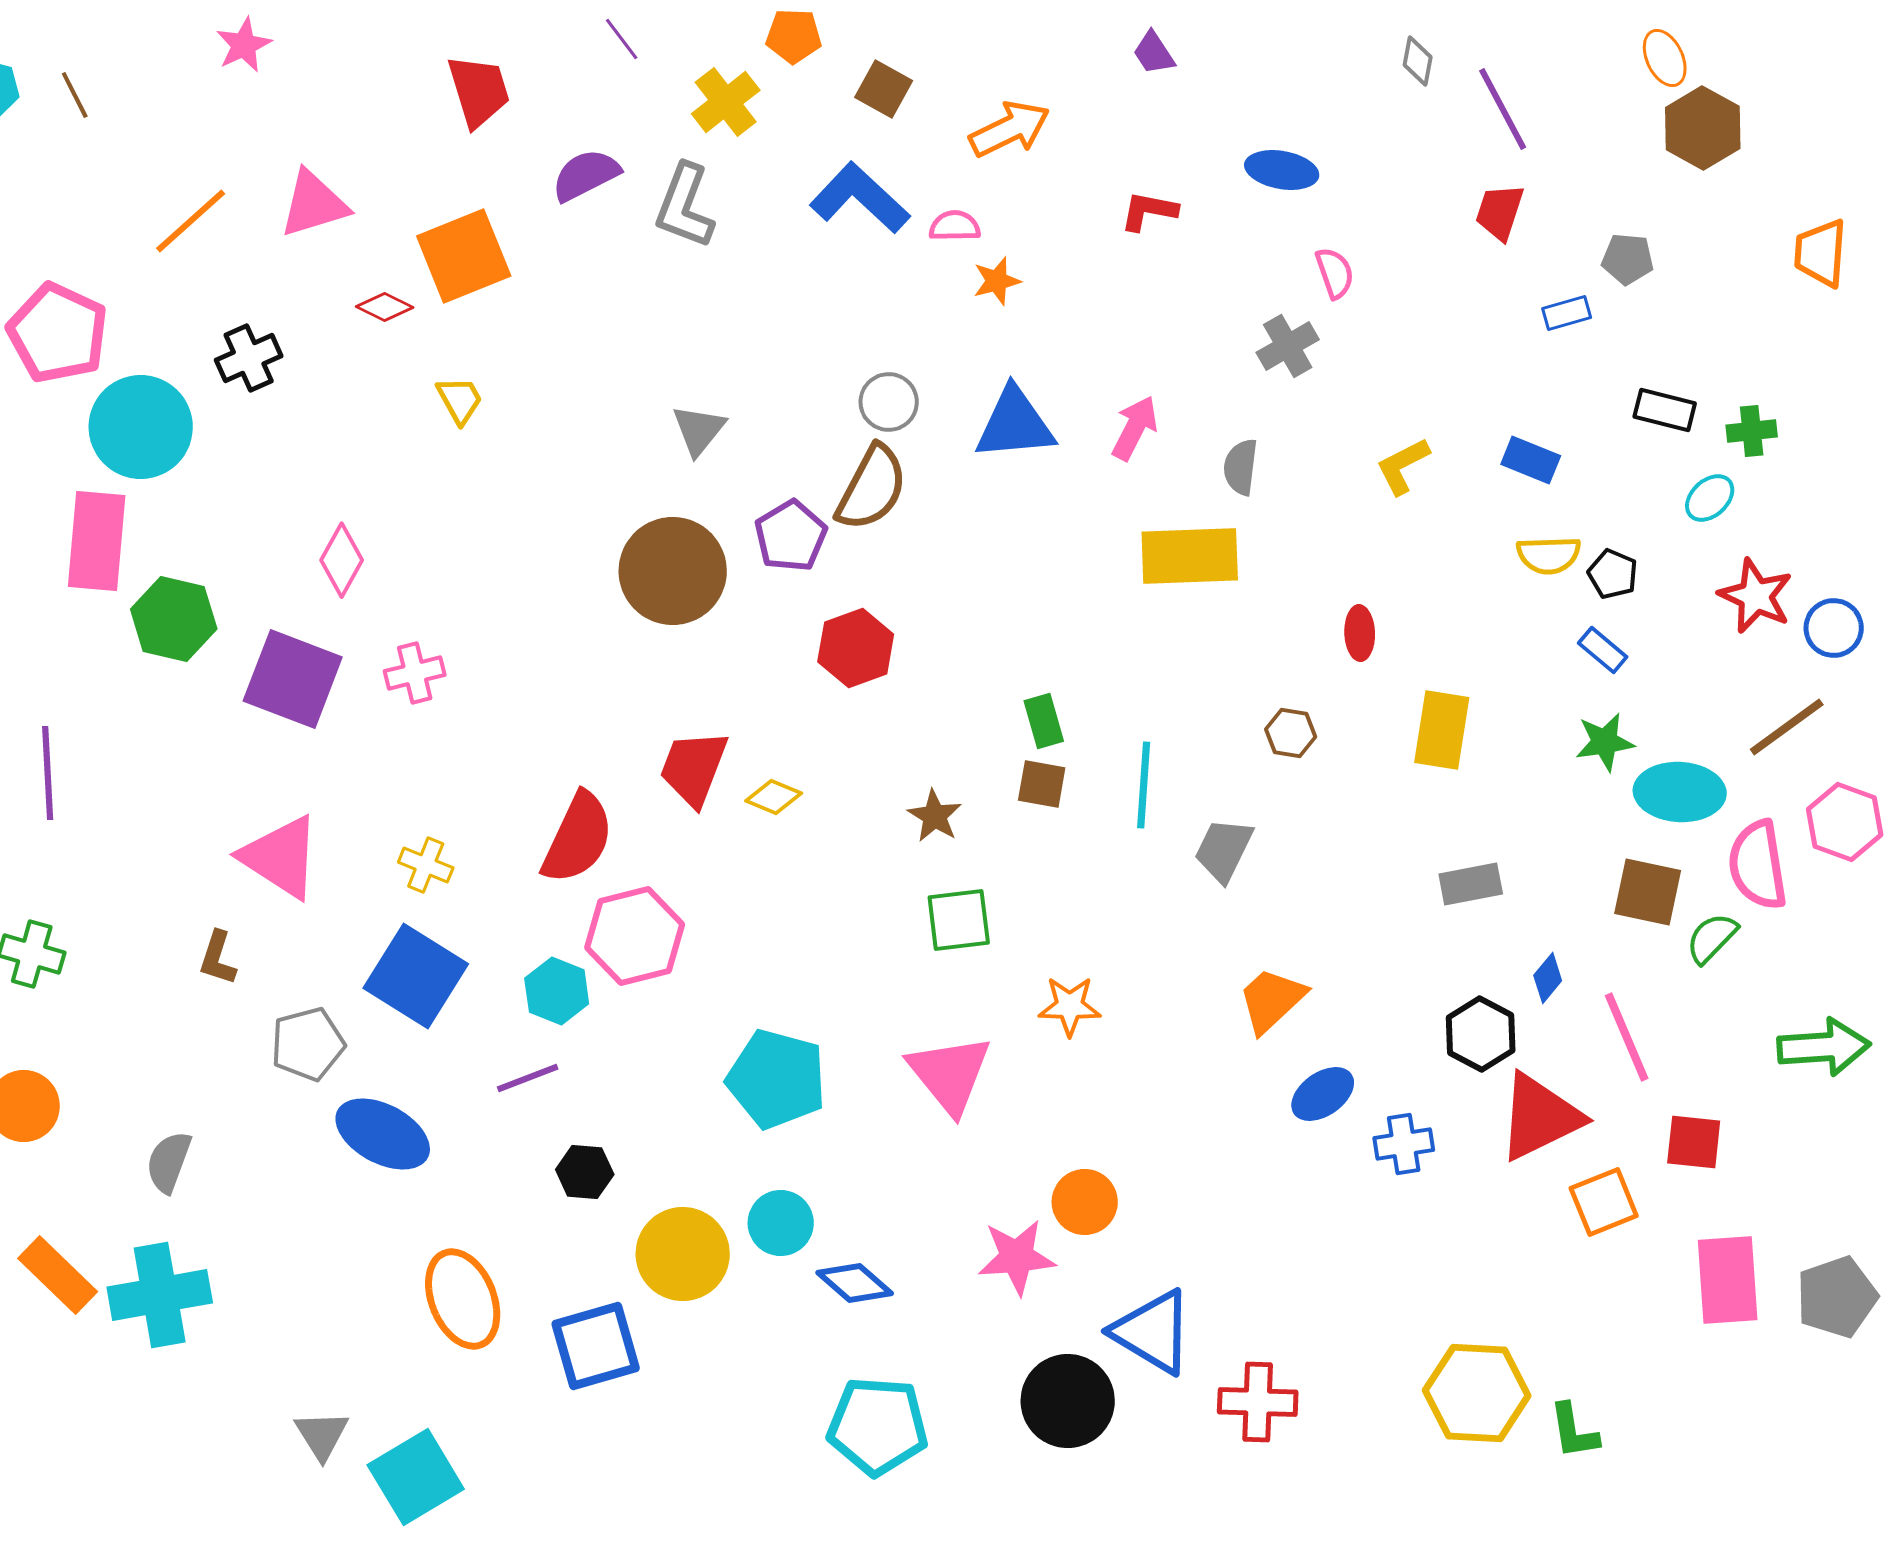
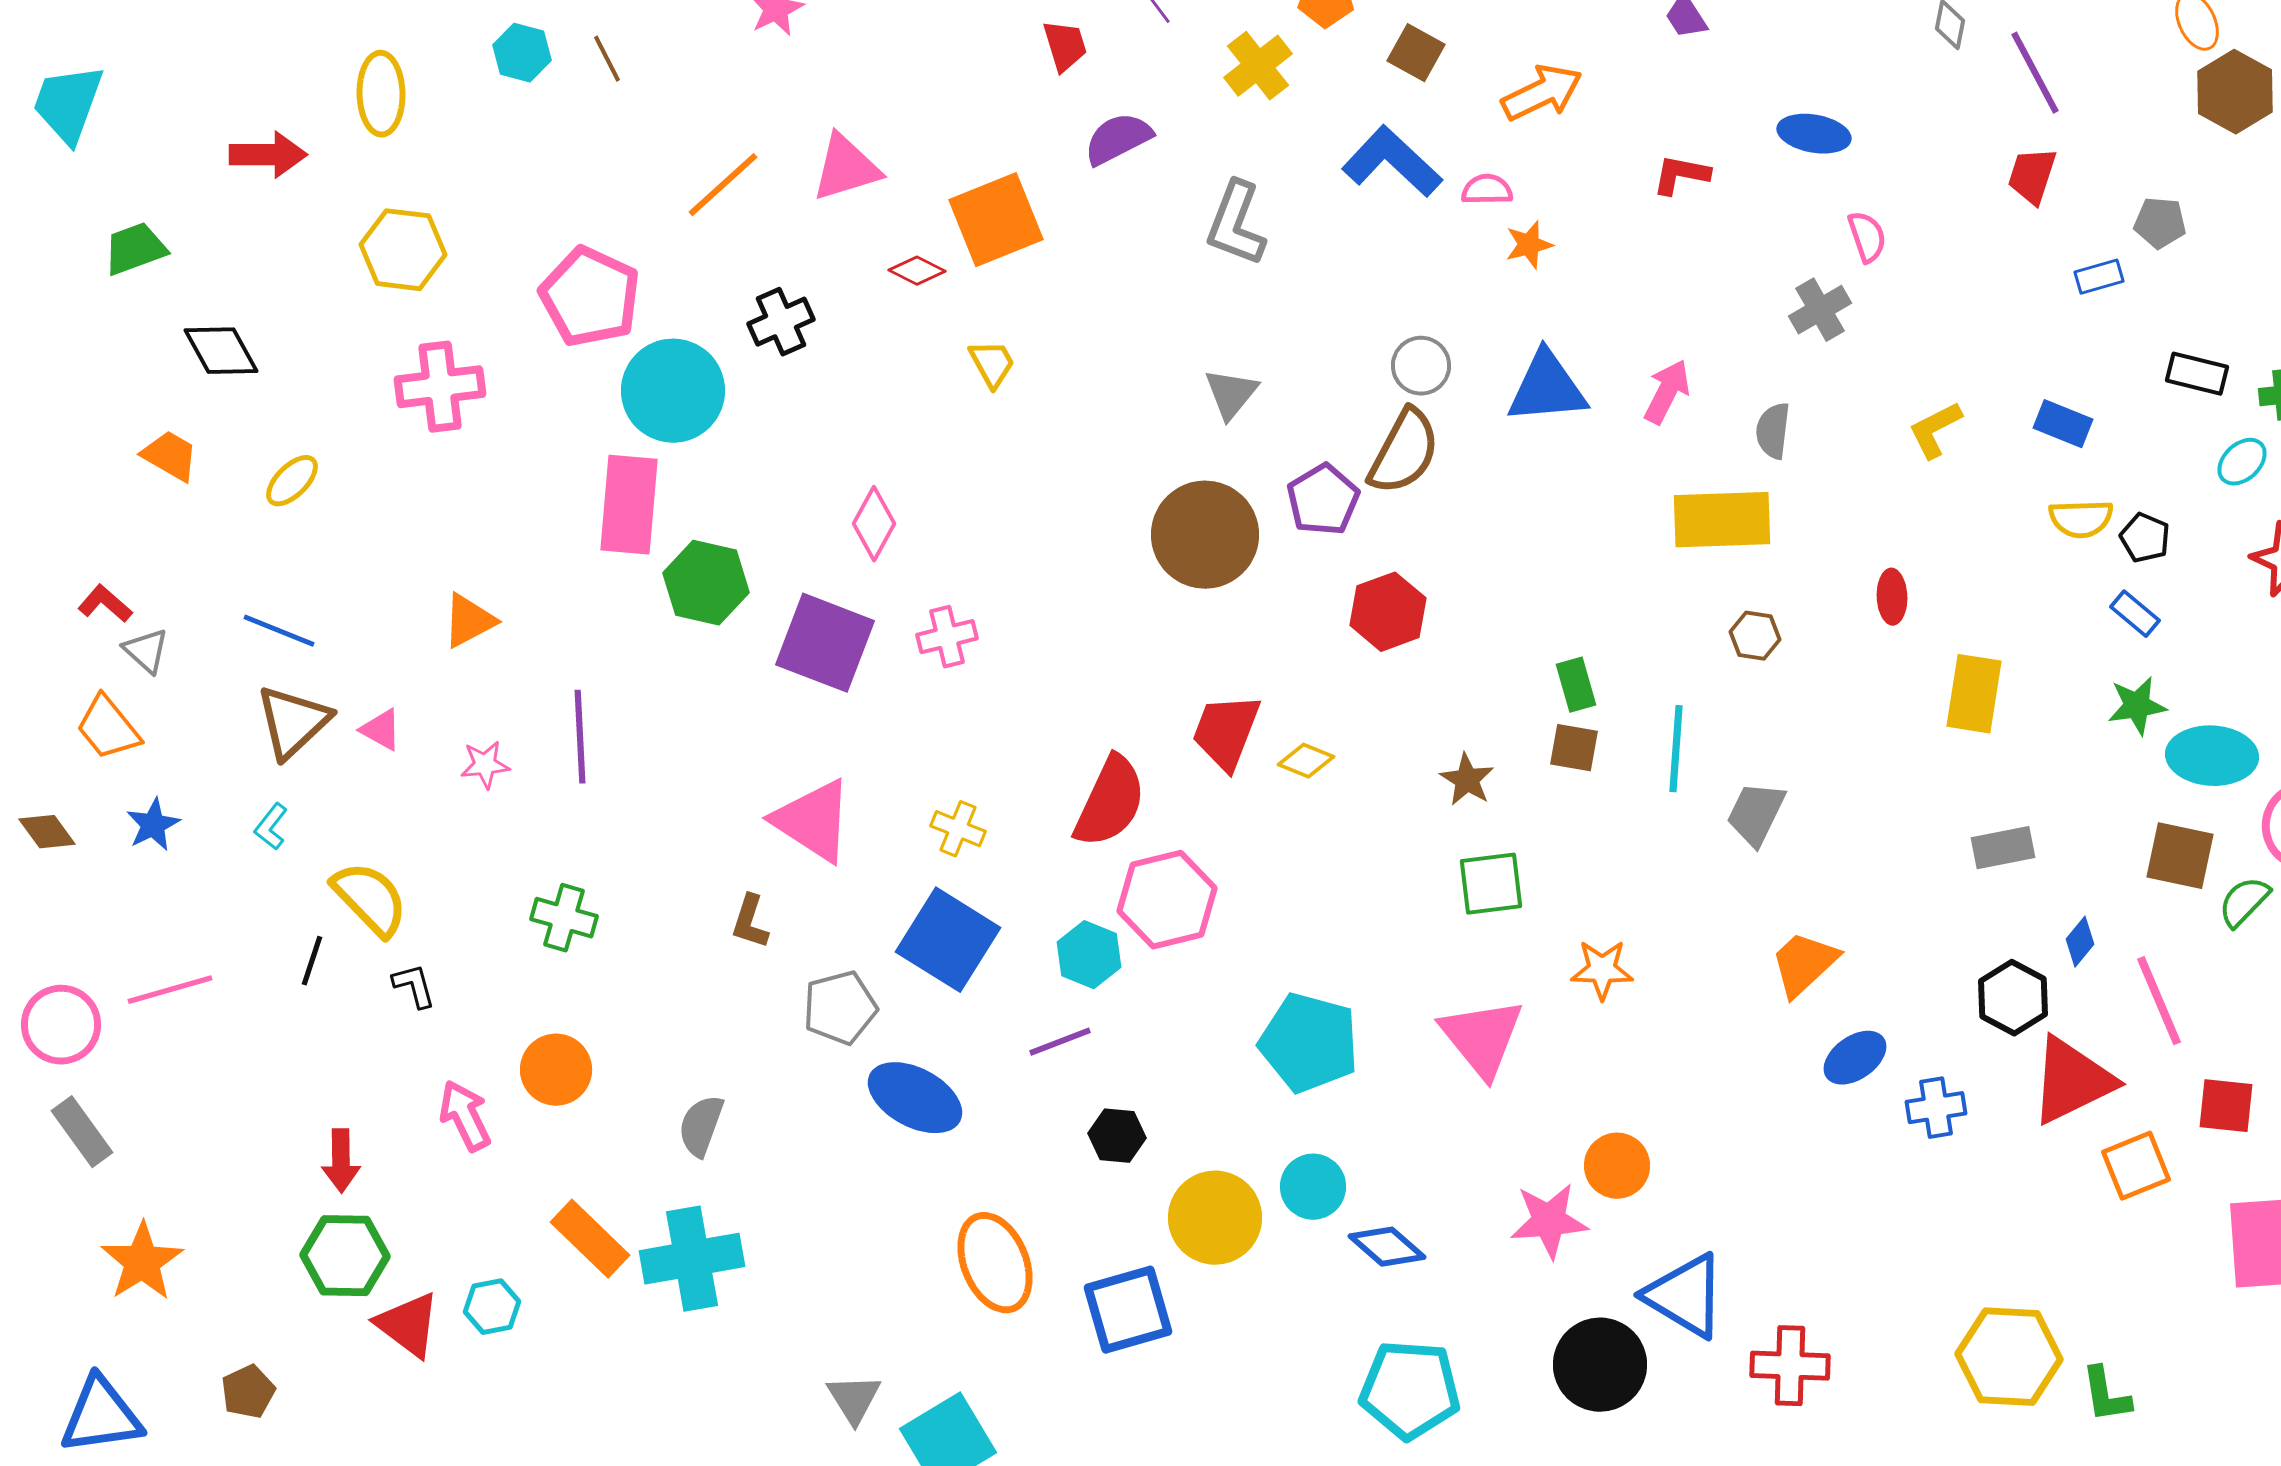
red trapezoid: (479, 91) -> (1065, 46), moved, size x0.7
gray L-shape: (685, 206) -> (1236, 224), moved
brown hexagon: (1291, 733) -> (1755, 636), moved

